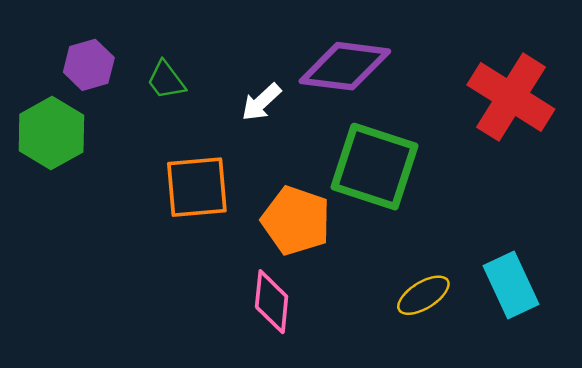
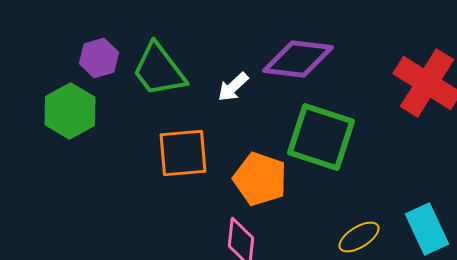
green trapezoid: (166, 80) -> (159, 70), size x1.8

